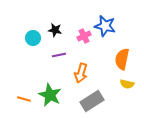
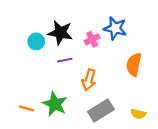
black star: (55, 30) -> (60, 33), size x1.6
yellow semicircle: (127, 84) -> (138, 114), moved

